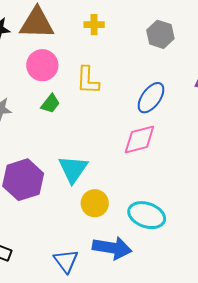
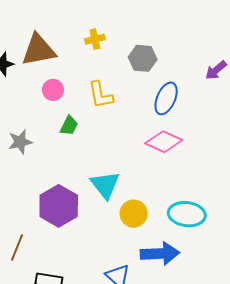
gray hexagon: (160, 34) -> (143, 58), moved
pink circle: (42, 65) -> (53, 90), size x0.7
pink diamond: (139, 140) -> (164, 142), turned 51

